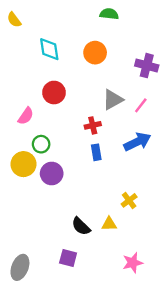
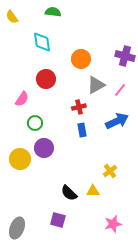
green semicircle: (109, 14) -> (53, 12), moved
orange circle: (95, 53) -> (81, 59), moved
yellow circle: (23, 164) -> (20, 159), moved

